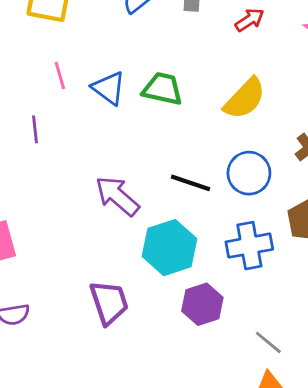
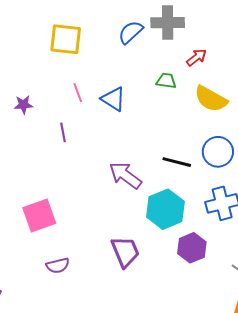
red arrow: (250, 20) -> (197, 57), moved
green trapezoid: (163, 89) -> (166, 81), moved, size x0.7
yellow semicircle: (245, 99) -> (211, 99), turned 80

